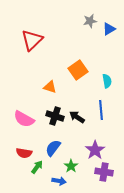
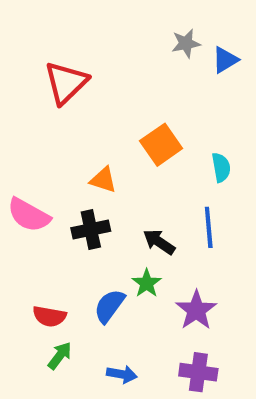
black cross: (55, 116) -> (91, 229), moved, turned -30
pink semicircle: (24, 119) -> (29, 215), moved
green star: (71, 166) -> (147, 283), moved
green arrow: (37, 167) -> (60, 356), moved
purple cross: (104, 172) -> (198, 372), moved

